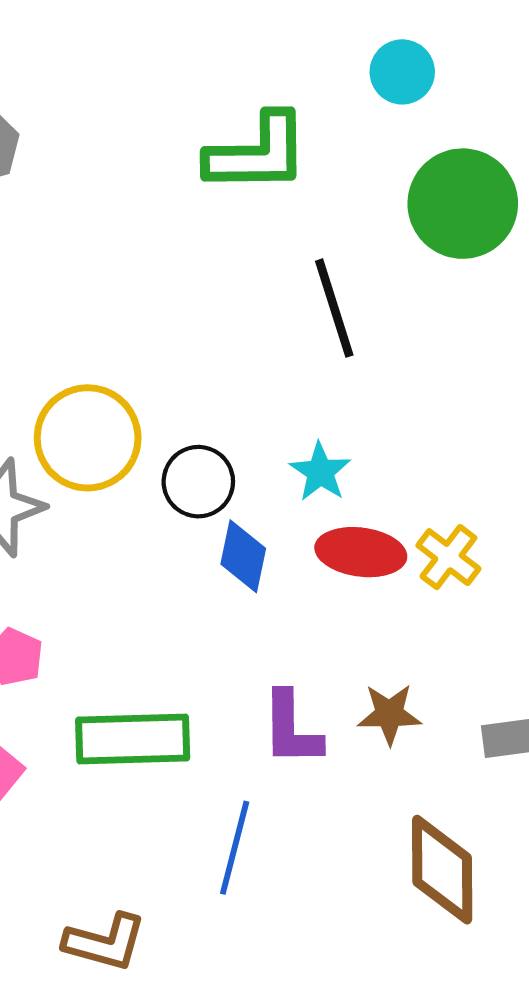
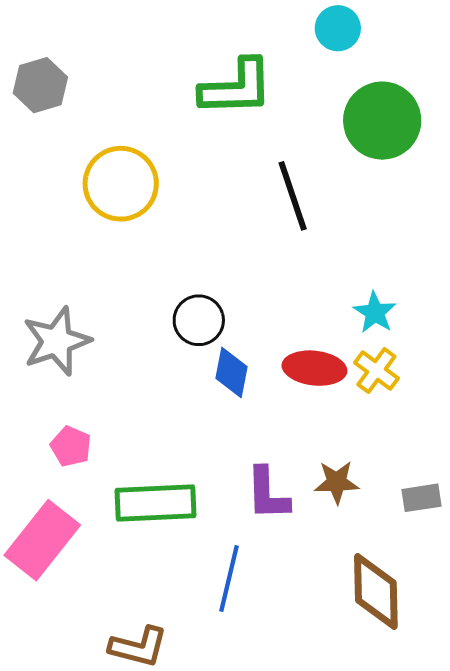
yellow circle: (88, 438) -> (121, 184), moved
cyan star: (320, 472) -> (375, 312), moved

